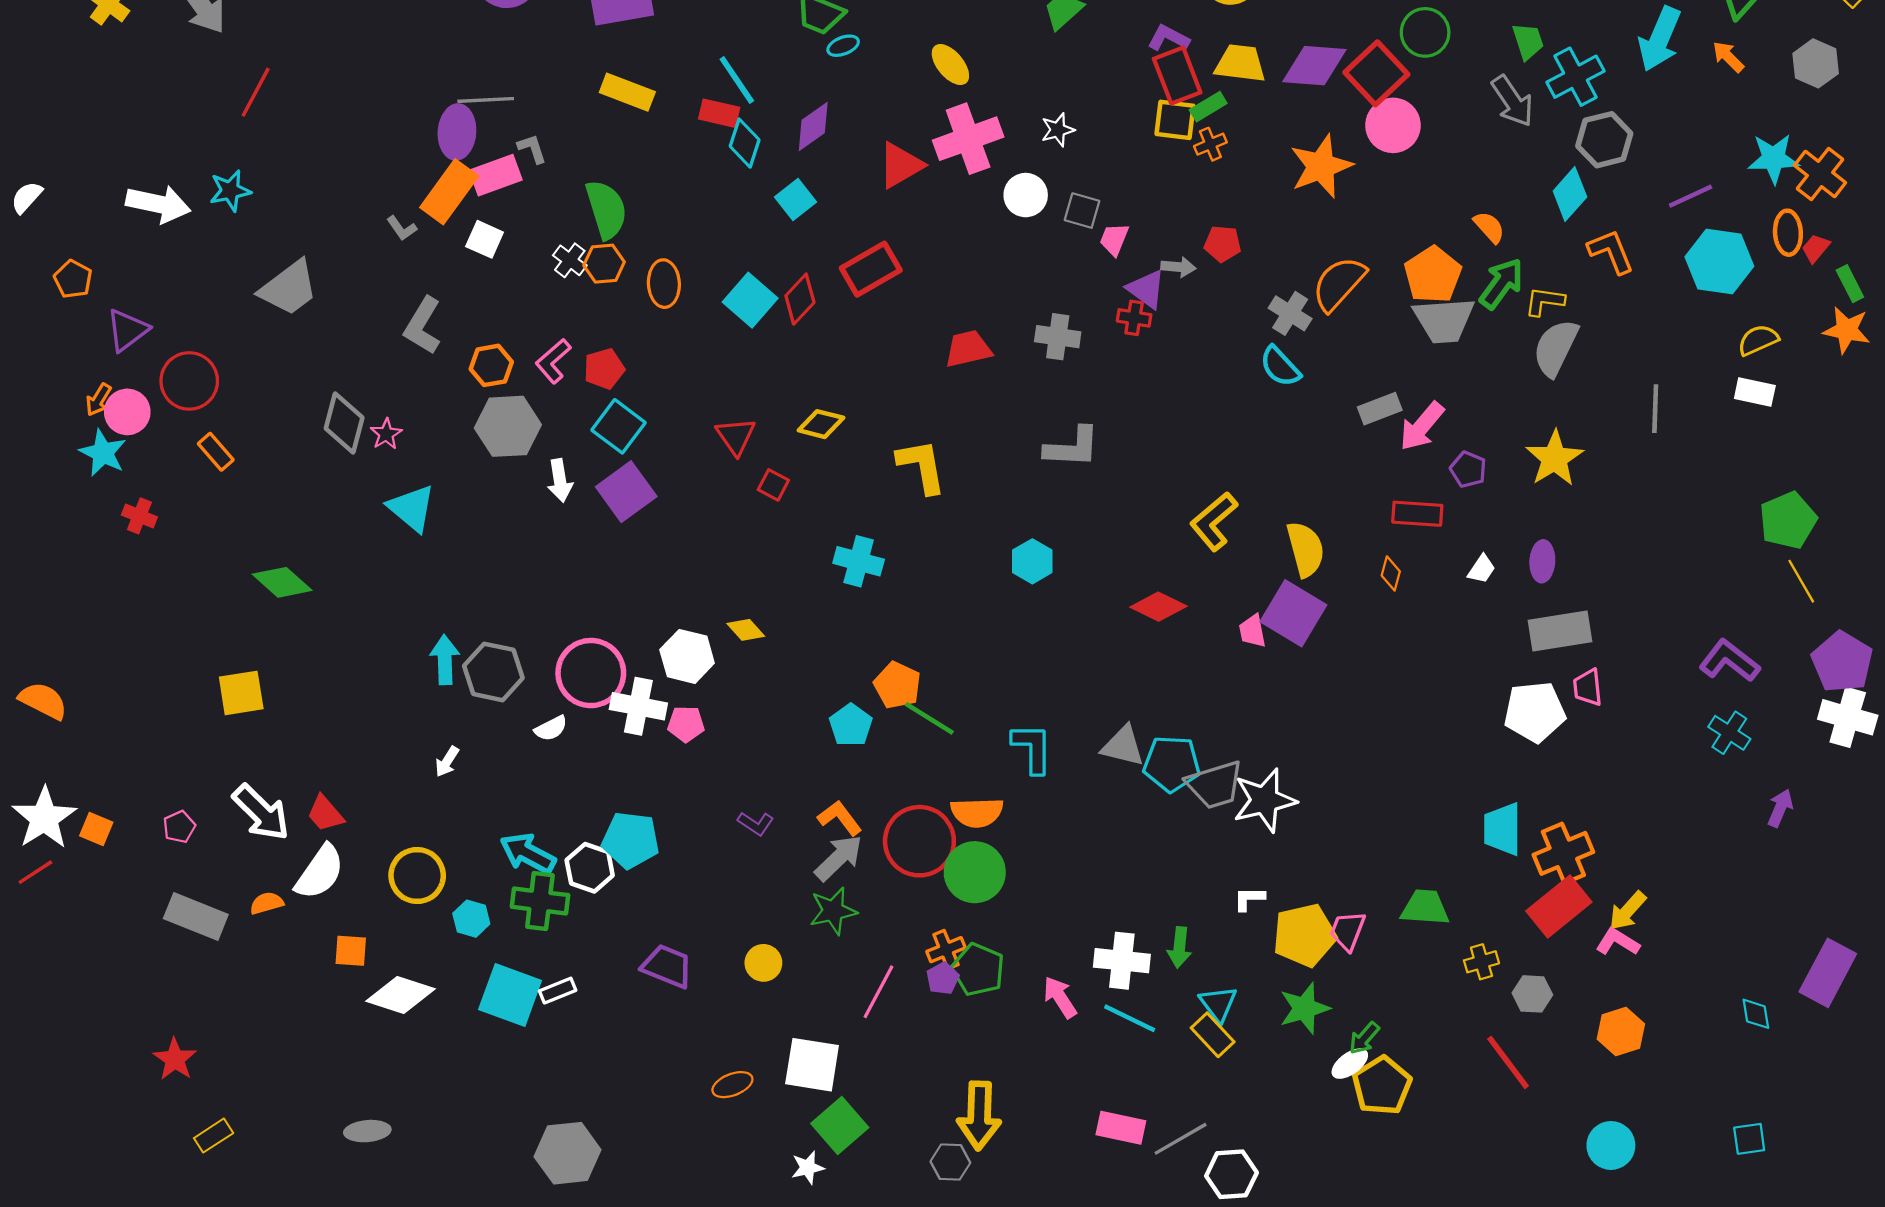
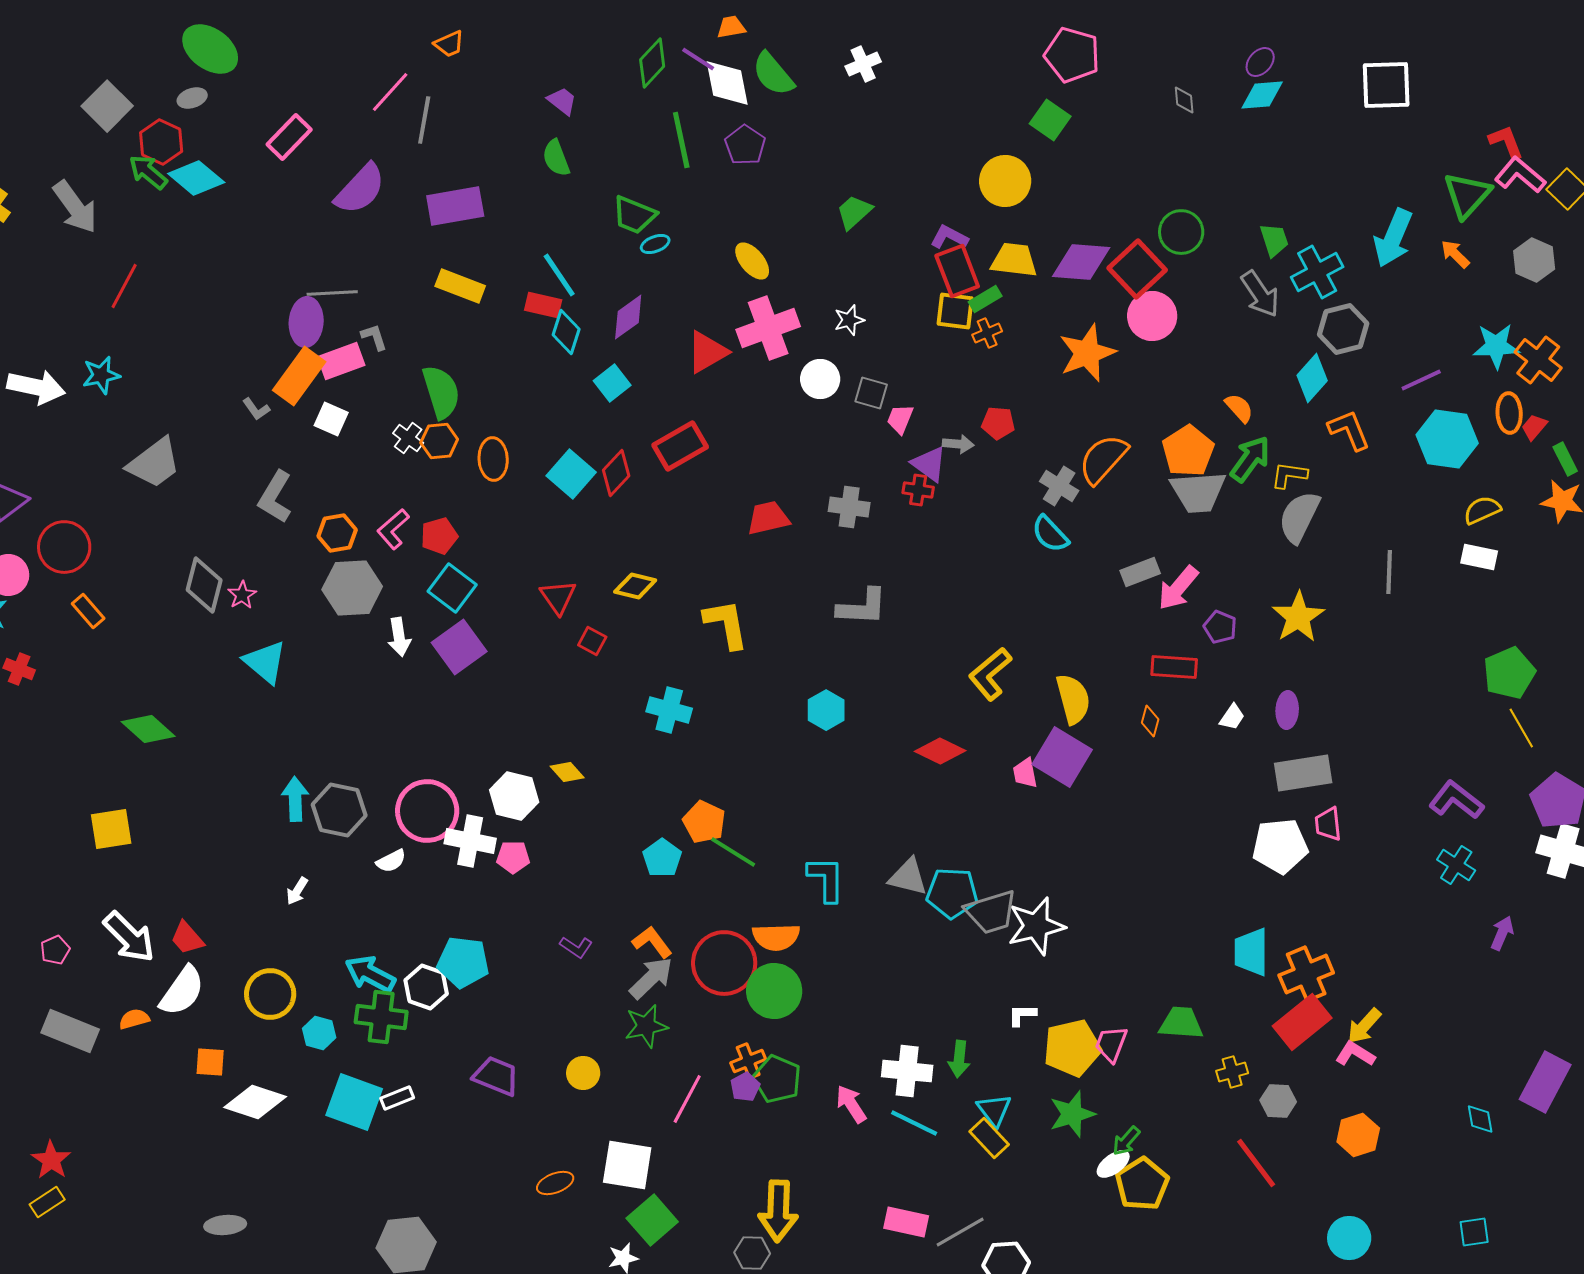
yellow rectangle: (214, 1136) -> (47, 1202), moved

